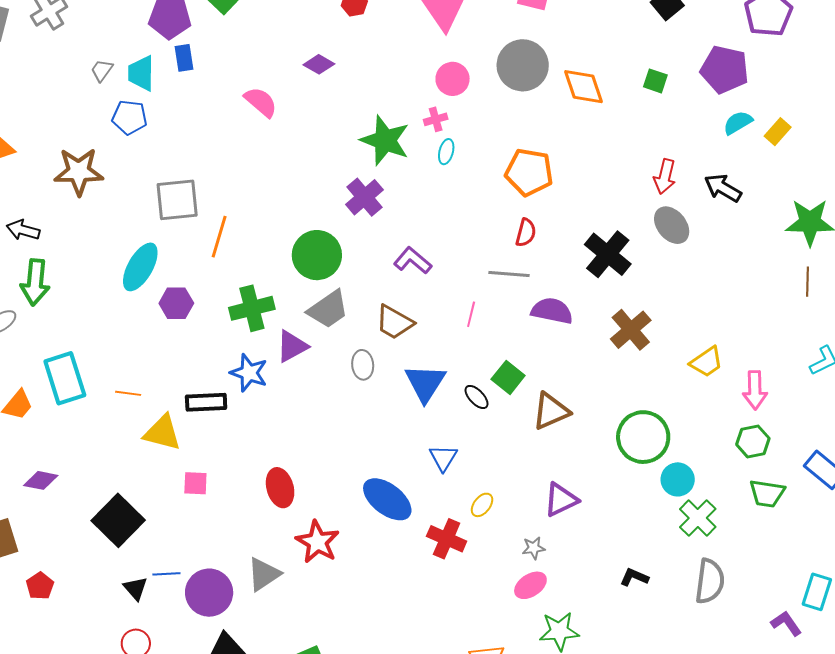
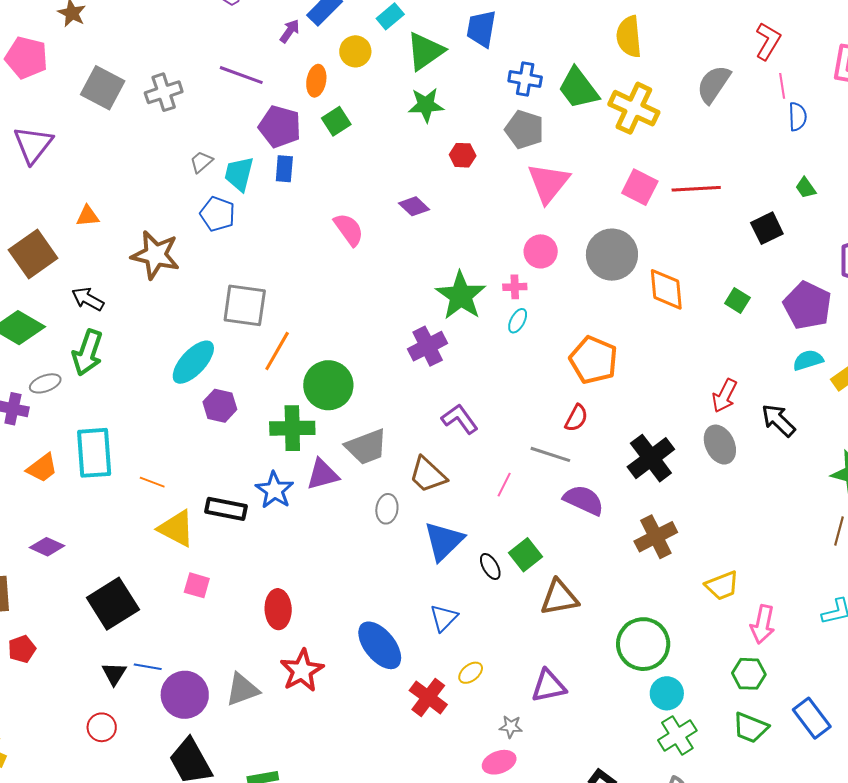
green circle: (317, 255) -> (328, 385), moved

